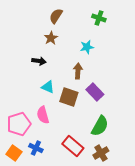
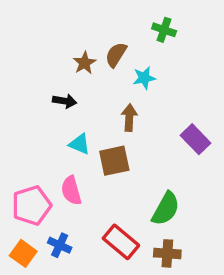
brown semicircle: (56, 16) -> (116, 55), moved
purple rectangle: (95, 92) -> (195, 139), moved
brown square: (69, 97) -> (114, 161), turned -30
brown cross: (101, 153) -> (167, 253), turned 35

